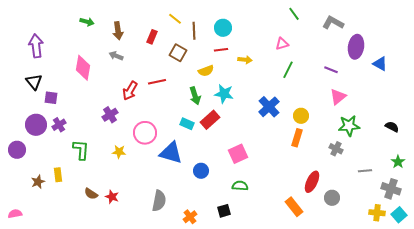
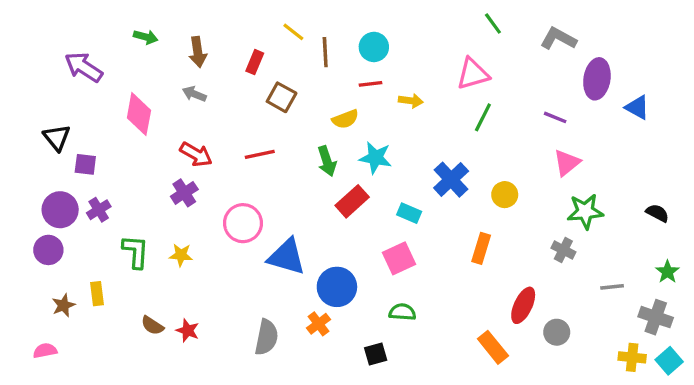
pink triangle: (282, 44) -> (473, 74), size x1.5
purple arrow: (36, 46) -> (84, 67), moved, turned -50
brown square: (178, 53) -> (282, 97), moved
red line: (157, 82) -> (260, 154), moved
red arrow: (130, 91) -> (196, 154), moved, turned -90
cyan rectangle: (187, 124) -> (409, 213), moved
orange rectangle: (297, 138) -> (481, 248), moved
purple circle: (17, 150) -> (48, 250), moved
yellow star: (119, 152) -> (181, 255), moved
blue circle: (201, 171) -> (337, 287), size x1.5
pink semicircle: (15, 214) -> (45, 351), moved
orange cross: (190, 217) -> (318, 324), moved

